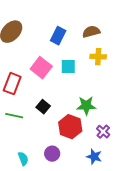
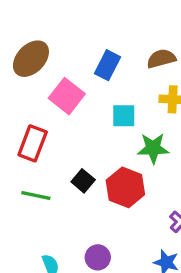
pink square: (41, 68) -> (67, 96), moved
green star: (86, 106) -> (153, 148), moved
red hexagon: (70, 127) -> (125, 187), moved

